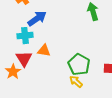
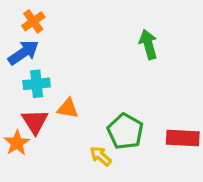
blue arrow: (37, 19) -> (23, 53), moved
yellow arrow: (76, 82) -> (101, 156), moved

